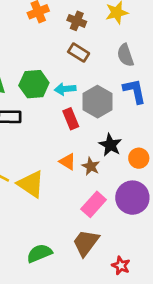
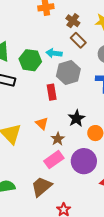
brown rectangle: (79, 53) -> (78, 40), moved
cyan arrow: (65, 89) -> (54, 53), moved
gray hexagon: (98, 102) -> (68, 72), moved
brown star: (91, 166) -> (58, 139), moved

